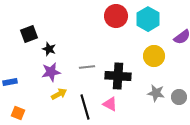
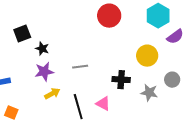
cyan hexagon: (148, 19) -> (158, 16), moved
black cross: (118, 76) -> (121, 80), moved, size x0.7
gray circle: (179, 97) -> (172, 80), moved

